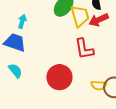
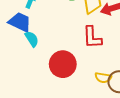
cyan semicircle: (15, 71) -> (32, 39), moved

